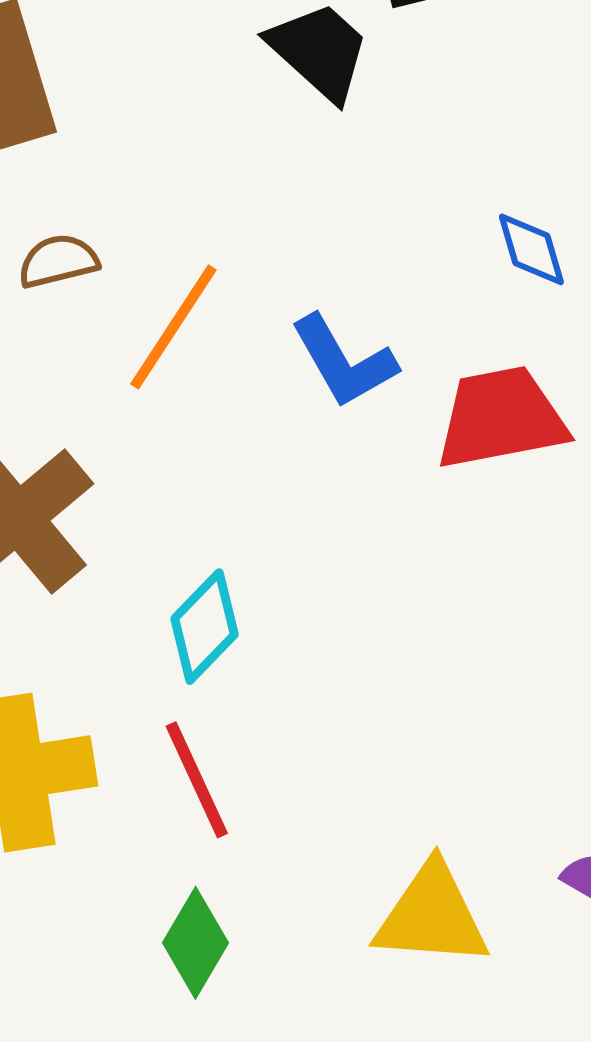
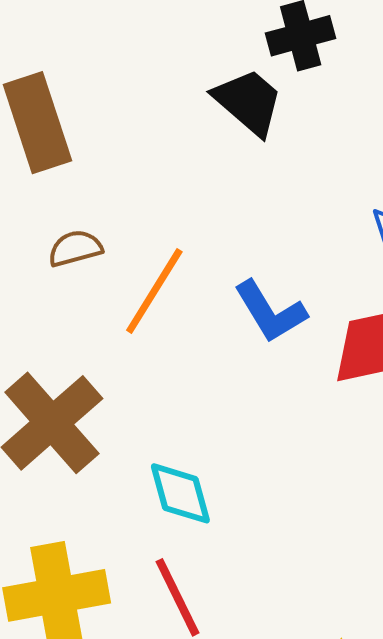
cyan diamond: (205, 627) -> (180, 493), turned -58

